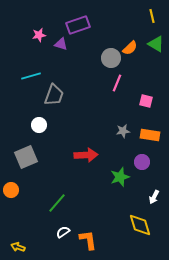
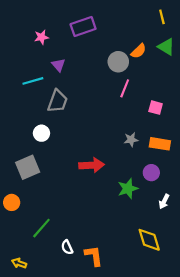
purple triangle: (61, 44) -> (59, 65), moved, turned 32
white arrow: (154, 197) -> (164, 201), moved
green line: (57, 203) -> (41, 228), moved
white semicircle: (63, 232) -> (67, 247), turned -80

